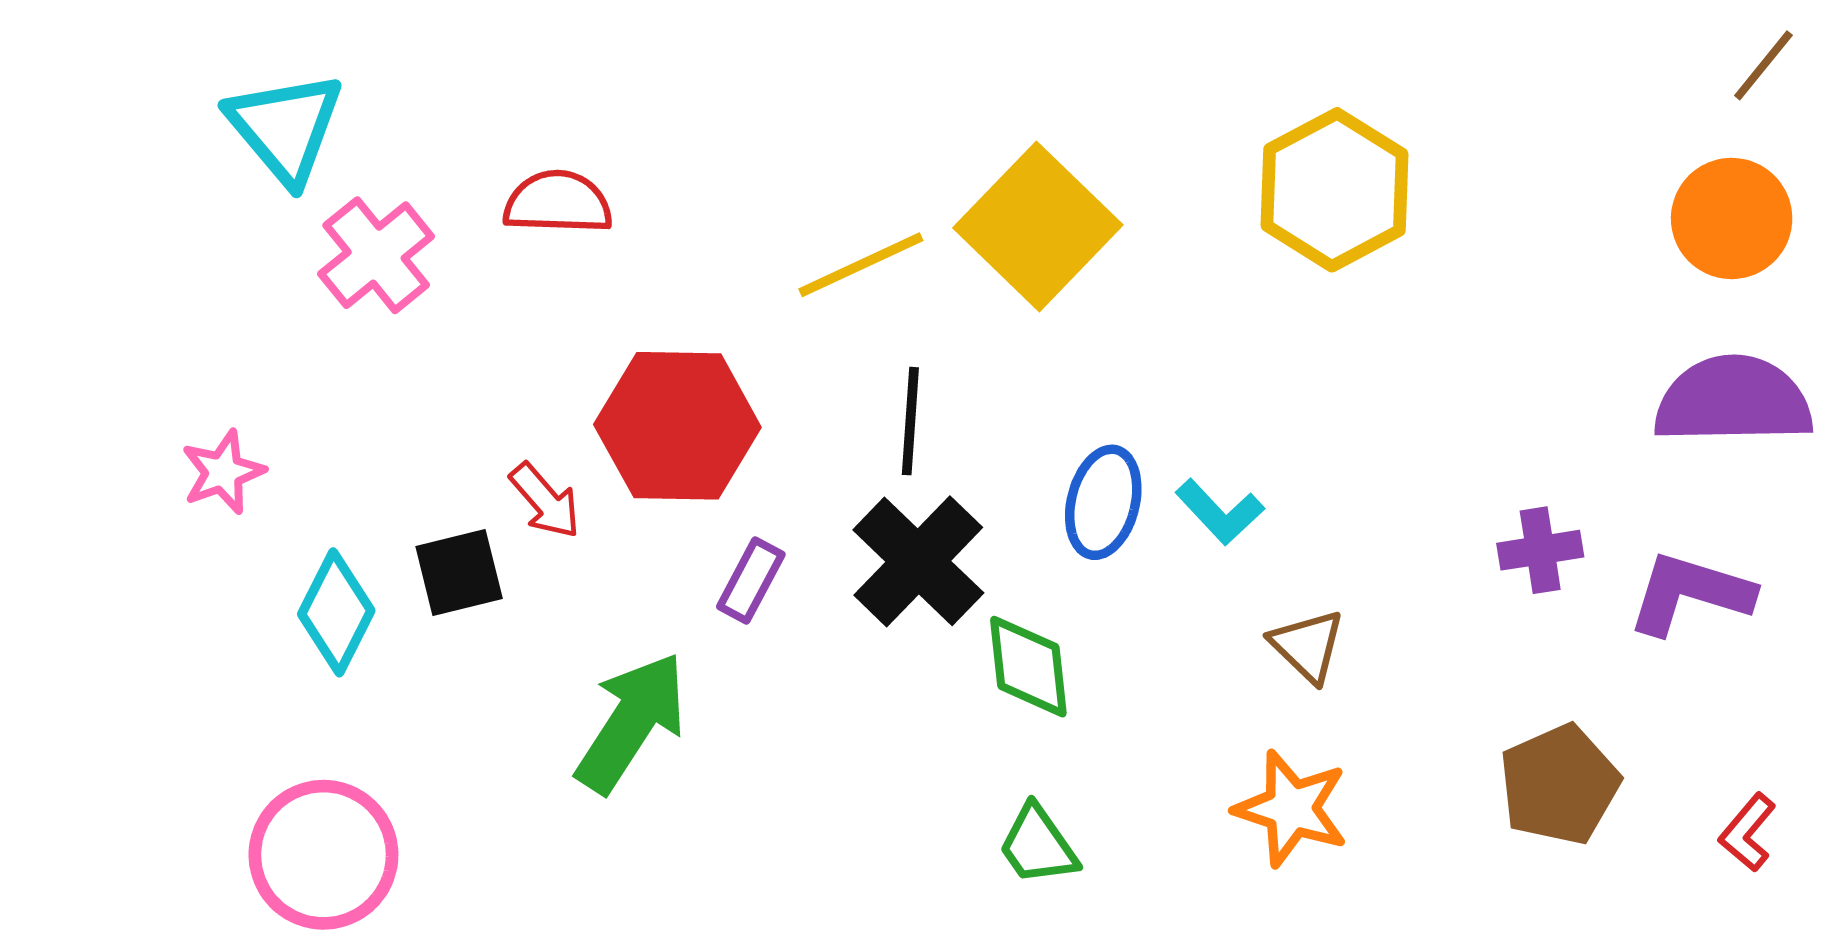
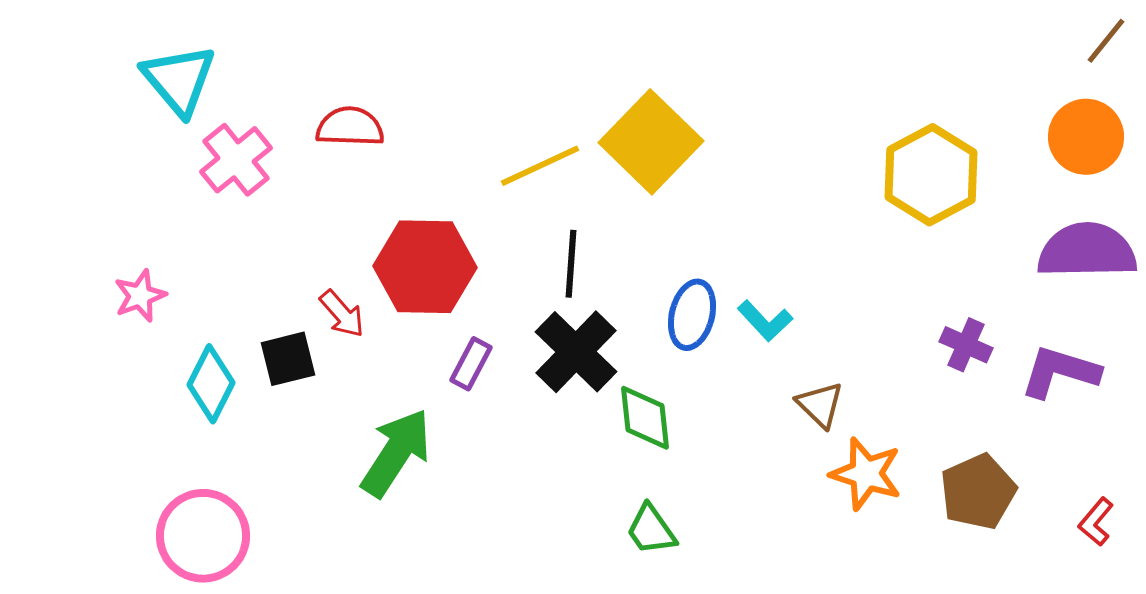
yellow hexagon: (1335, 190) -> (931, 175), moved
purple cross: (1540, 550) -> (966, 345), turned 33
orange star: (1291, 809) -> (866, 474), moved

